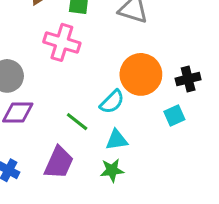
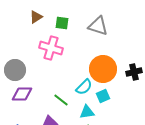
cyan square: (174, 115) -> (103, 96), moved

